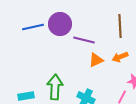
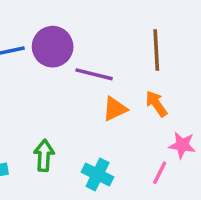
orange arrow: (120, 57) -> (156, 104), turned 77
green arrow: (55, 87) -> (44, 155), size x0.7

